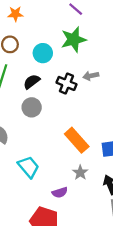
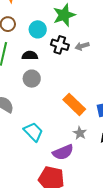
black semicircle: (32, 82) -> (30, 56), turned 42
black cross: (66, 83) -> (60, 45), moved
purple semicircle: (60, 192) -> (63, 152), size x1.5

